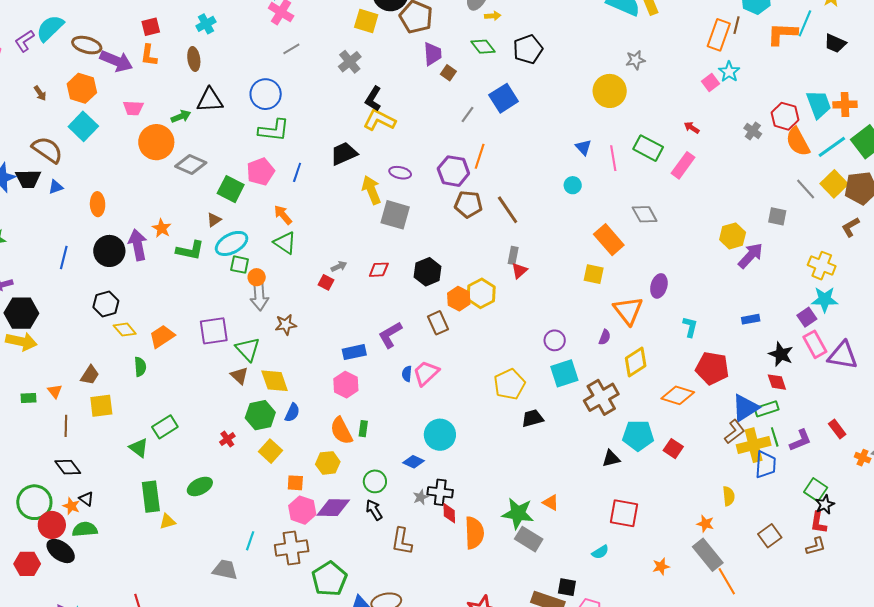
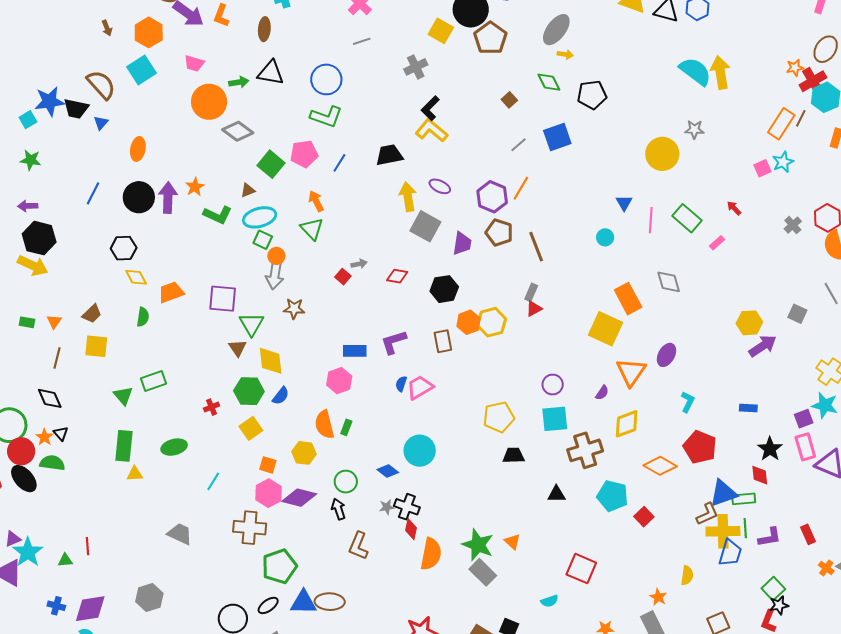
purple trapezoid: (433, 54) -> (462, 243), moved
pink rectangle: (683, 165) -> (717, 243), size x0.6
blue triangle: (56, 187) -> (101, 123), turned -42
yellow square: (594, 274) -> (605, 329), size x1.6
black triangle: (611, 459) -> (556, 494), moved
cyan line: (250, 541) -> (213, 481), moved

